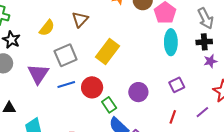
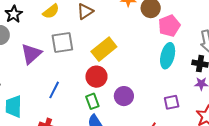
blue line: (66, 84) -> (54, 90), moved, turned -60
purple square: (177, 85) -> (172, 102), moved
red circle: (92, 87) -> (96, 77), moved

